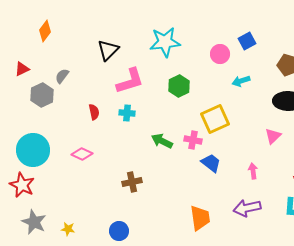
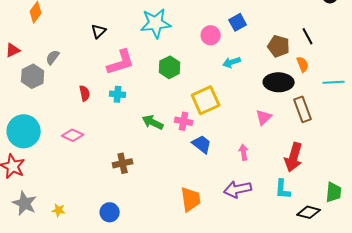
black triangle: (108, 50) -> (99, 31), size x0.7

